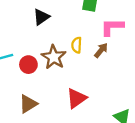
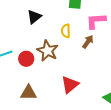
yellow semicircle: (77, 45) -> (66, 31), moved
brown triangle: (28, 104) -> (28, 93), turned 36

